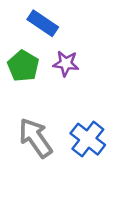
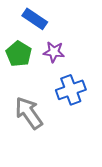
blue cross: (88, 139) -> (71, 90), moved, turned 32

